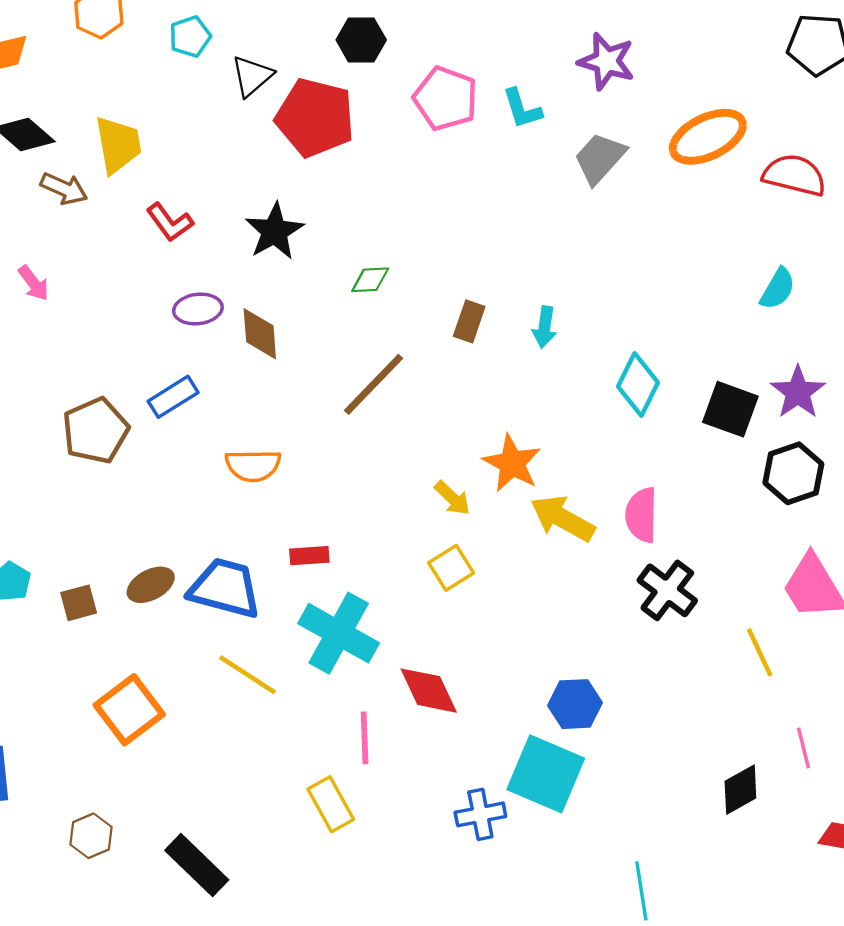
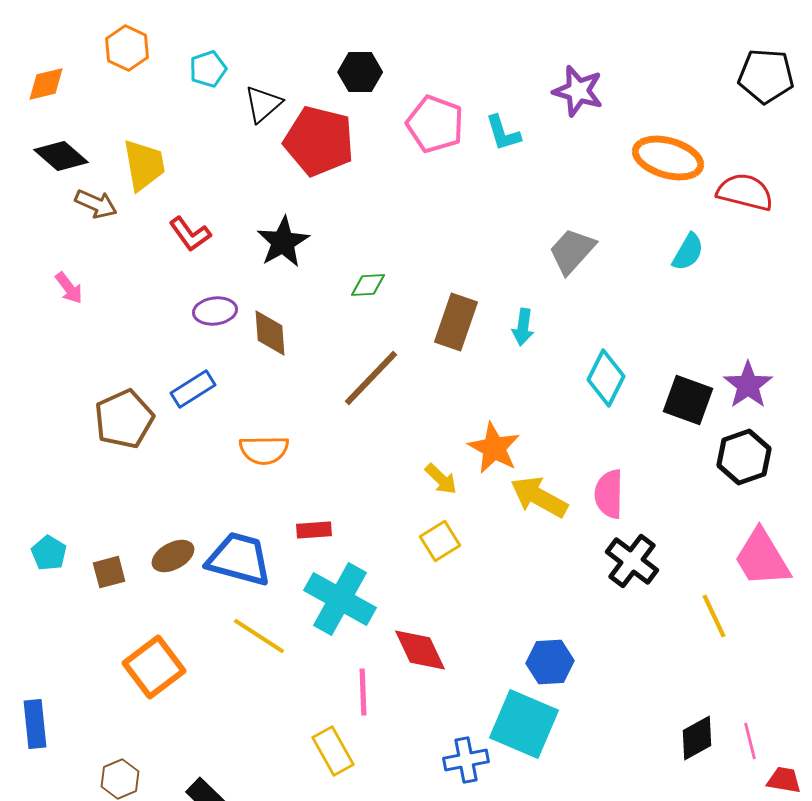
orange ellipse: (708, 137) -> (668, 158), turned 42
gray trapezoid: (600, 158) -> (572, 251), moved
cyan semicircle: (778, 289) -> (688, 252), moved
brown rectangle: (469, 321) -> (456, 322), size x1.5
pink line: (803, 748) -> (750, 741), moved

